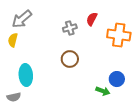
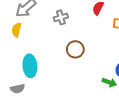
gray cross: (70, 28) -> (61, 17), moved

